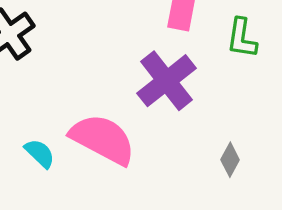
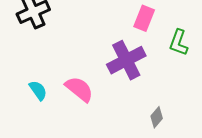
pink semicircle: (103, 139) -> (79, 89), size x0.7

